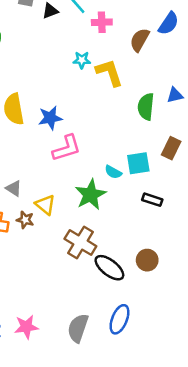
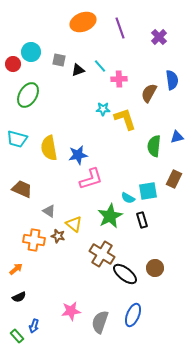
blue semicircle: (169, 24) -> (172, 80), turned -42
black rectangle: (152, 200) -> (142, 220), moved, turned 56
pink star: (26, 327) -> (71, 311), moved

